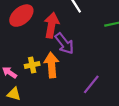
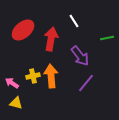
purple arrow: (64, 43) -> (80, 56), moved
purple line: (91, 84) -> (86, 83), moved

